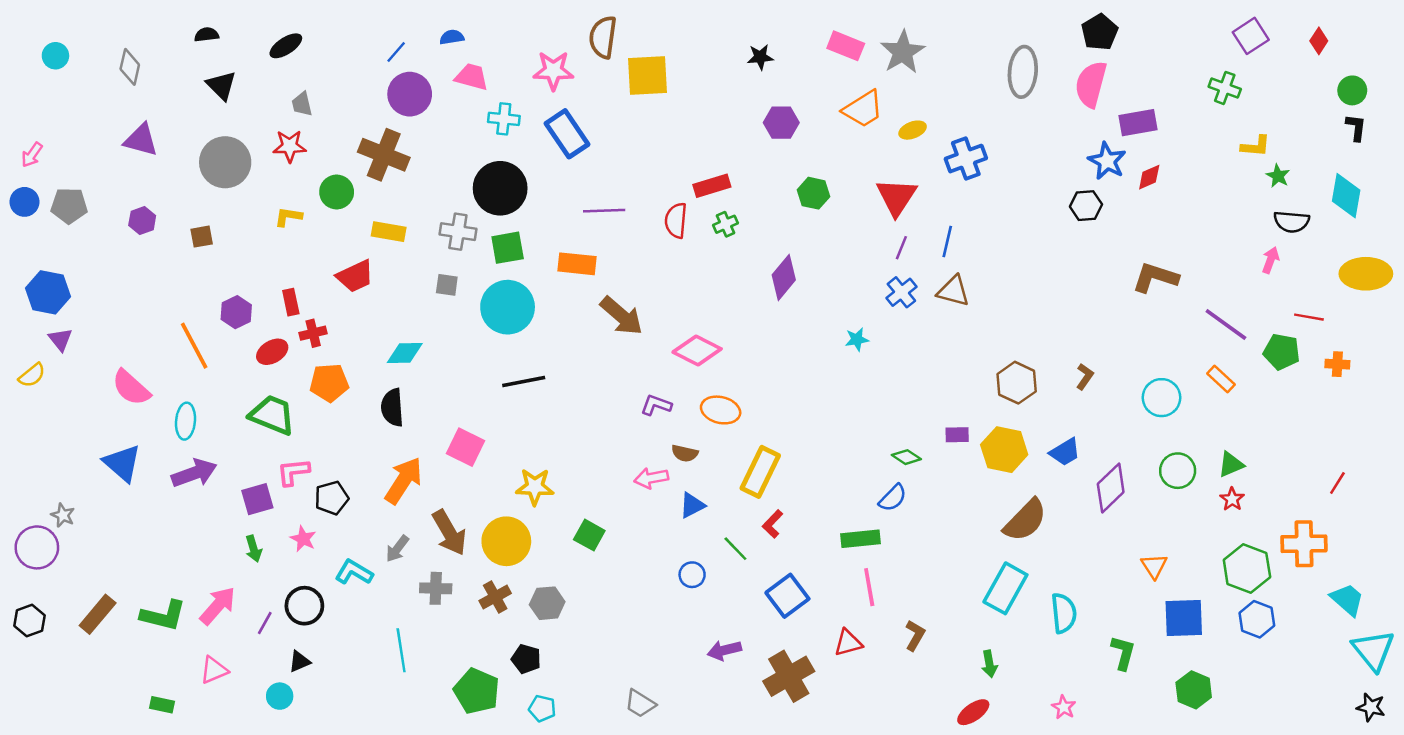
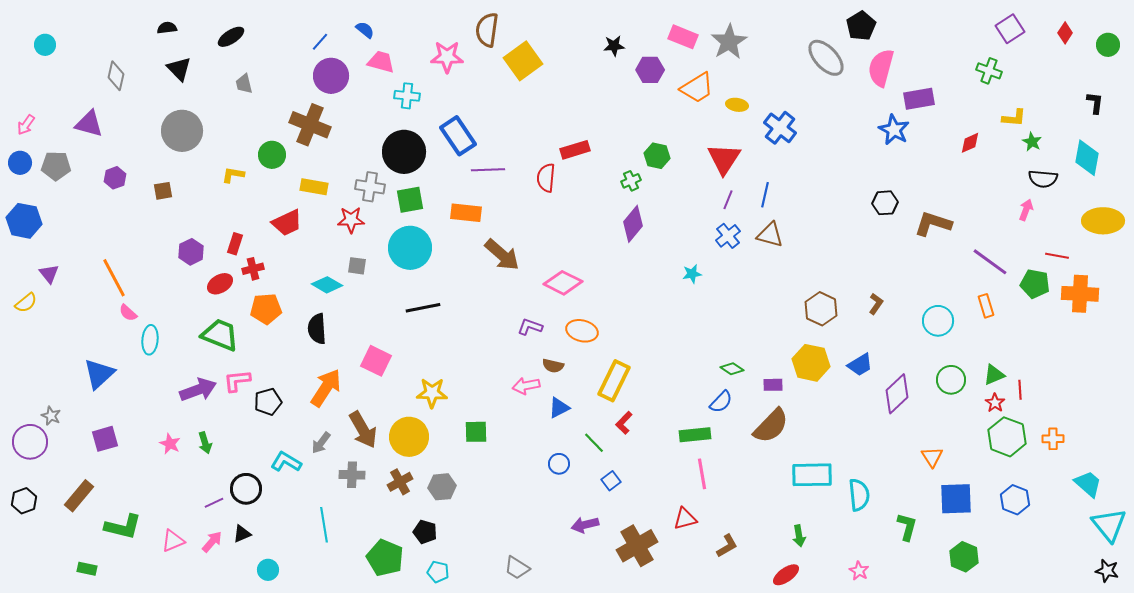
black pentagon: (1100, 32) -> (861, 26), moved
blue semicircle: (452, 37) -> (365, 30), turned 48
gray diamond: (130, 67) -> (116, 76), moved
gray ellipse: (1023, 72) -> (826, 58), turned -48
yellow square: (648, 76) -> (523, 61), turned -33
green circle: (1352, 90) -> (1108, 45), moved
purple hexagon: (781, 123) -> (650, 70), moved
yellow ellipse: (913, 130) -> (737, 105), turned 30
blue rectangle: (567, 134) -> (458, 136), moved
purple triangle: (141, 140) -> (89, 124), moved
red star: (290, 146) -> (351, 220), moved
blue cross: (966, 159) -> (780, 128), turned -32
red diamond: (1149, 177) -> (970, 143), moved
black hexagon: (1086, 206) -> (885, 203), moved
green cross: (726, 224) -> (631, 181), moved
gray square: (447, 285) -> (357, 266), moved
blue hexagon: (48, 292) -> (24, 221), moved
red rectangle: (291, 302) -> (235, 244), turned 30
orange line: (194, 346) -> (114, 278), moved
cyan diamond: (405, 353) -> (327, 285), turned 32
orange cross: (1337, 364) -> (1080, 294), size x1.8
orange rectangle: (1221, 379) -> (986, 306), turned 30
pink semicircle: (131, 388) -> (128, 313), moved, size x0.6
purple rectangle: (957, 435) -> (773, 385), moved
blue triangle: (122, 463) -> (99, 374), turned 36
purple arrow: (194, 473) -> (198, 390), moved
red line: (1337, 483) -> (1020, 390), moved, turned -36
purple square: (257, 499) -> (105, 439), moved
brown semicircle: (1025, 520) -> (771, 426), moved
green square: (589, 535) -> (476, 432), turned -30
pink star: (303, 539) -> (170, 444), moved
orange cross: (1304, 544) -> (1053, 439), size x0.6
green hexagon: (1247, 569) -> (1007, 437), moved
cyan rectangle: (1005, 588) -> (812, 475), turned 60
blue square: (787, 596) -> (611, 481), moved, size x0.6
pink arrow: (218, 606) -> (212, 542), moved, size x0.7
green L-shape: (163, 616) -> (123, 527), moved
purple line: (265, 623) -> (214, 503), turned 36
brown L-shape: (915, 635) -> (727, 546), moved, turned 30
cyan circle: (280, 696) -> (268, 570), moved
green rectangle: (162, 705) -> (87, 569), moved

